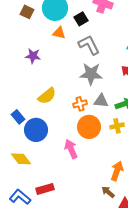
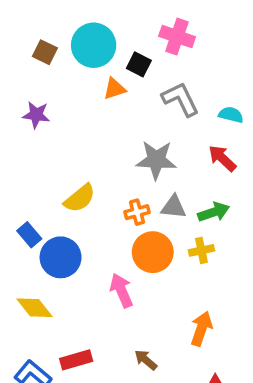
black square: (81, 19) -> (139, 64), turned -32
orange triangle: (59, 33) -> (114, 89), moved, turned -32
gray L-shape: (89, 45) -> (181, 99), moved
purple star: (33, 56) -> (36, 115), moved
brown arrow: (108, 192) -> (146, 360), moved

